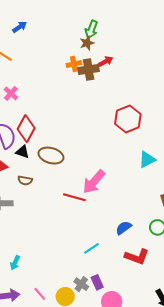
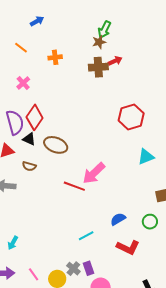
orange cross: (74, 64) -> (55, 57), moved

